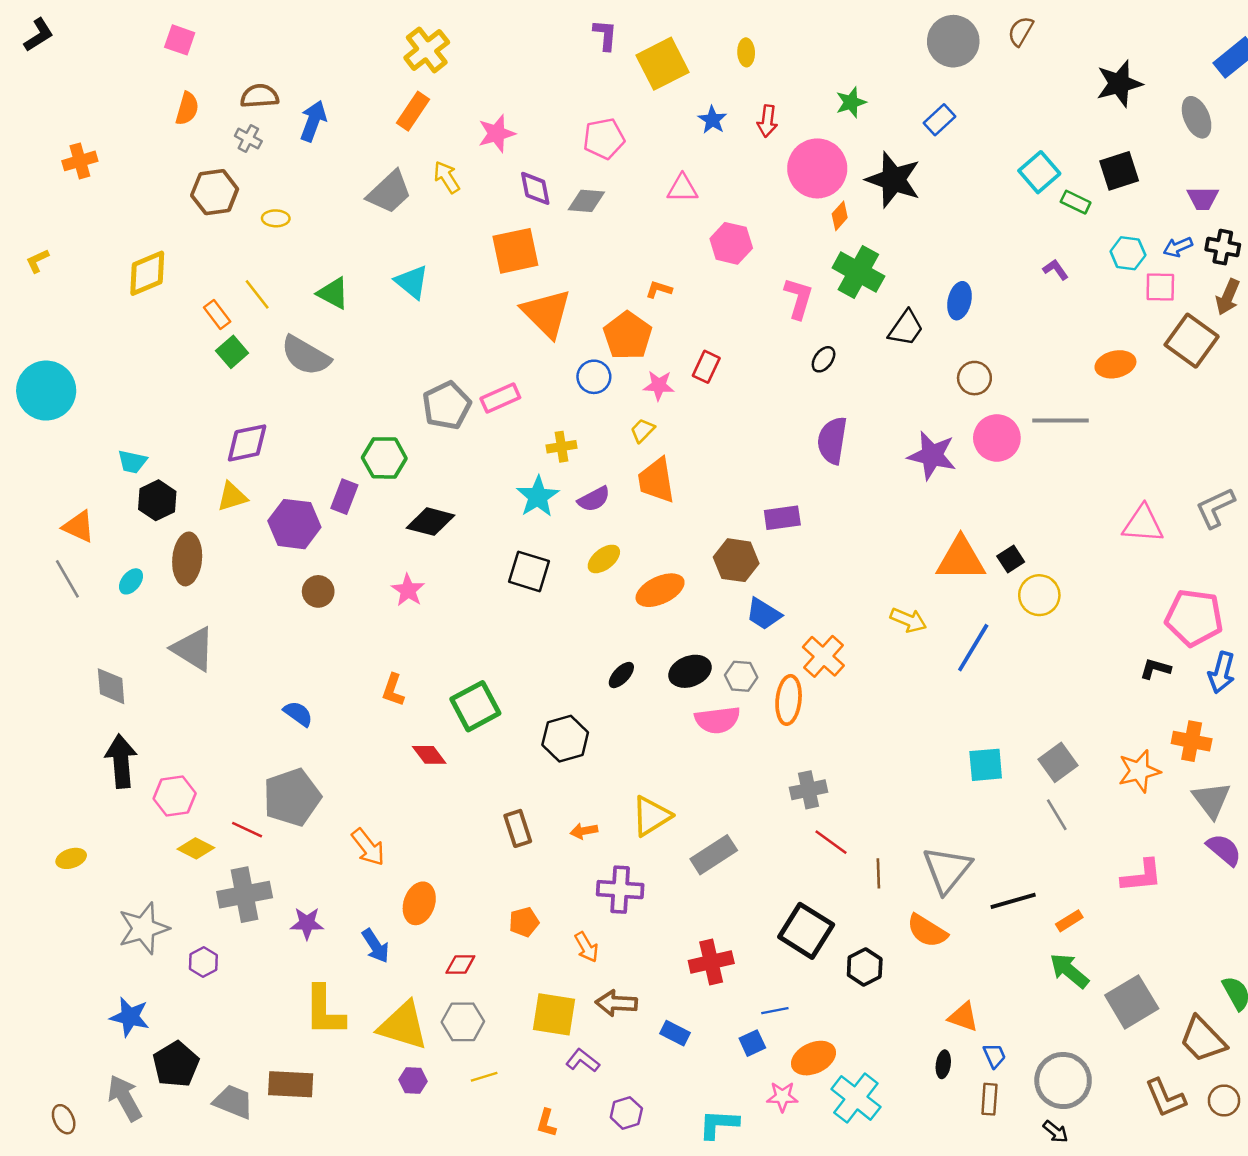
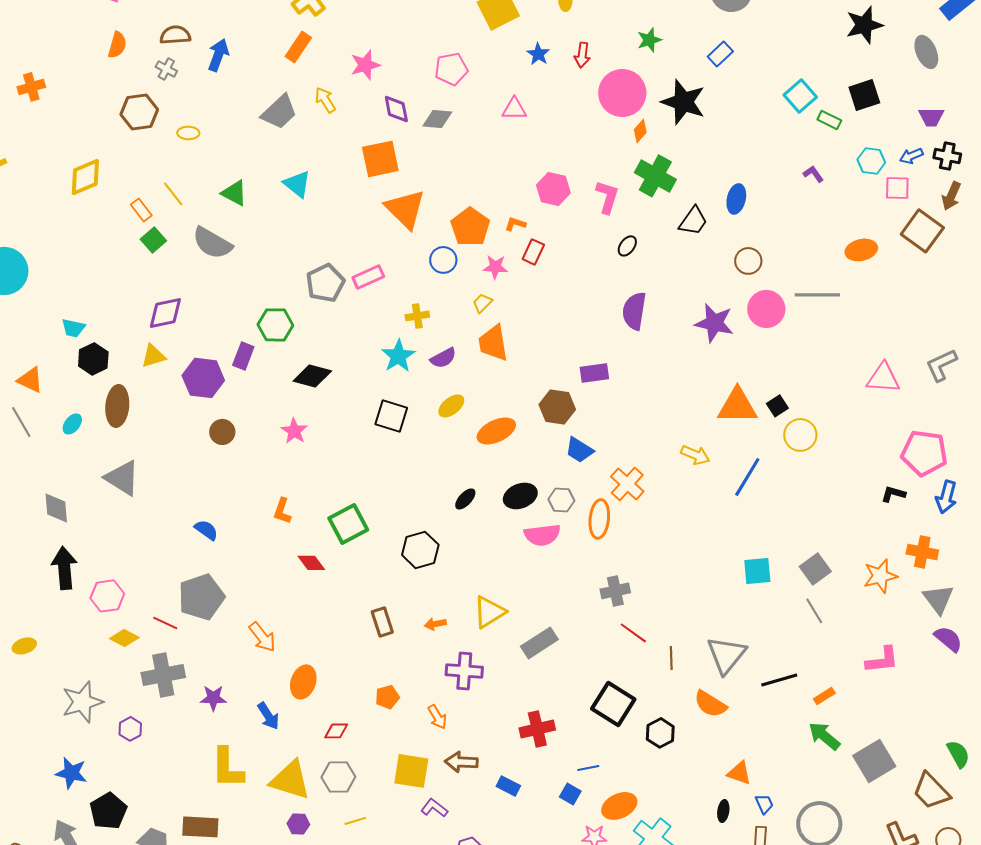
pink hexagon: (731, 243) -> (553, 189), moved
orange L-shape: (659, 289) -> (515, 224), moved
blue square: (752, 1043) -> (570, 794), turned -35

